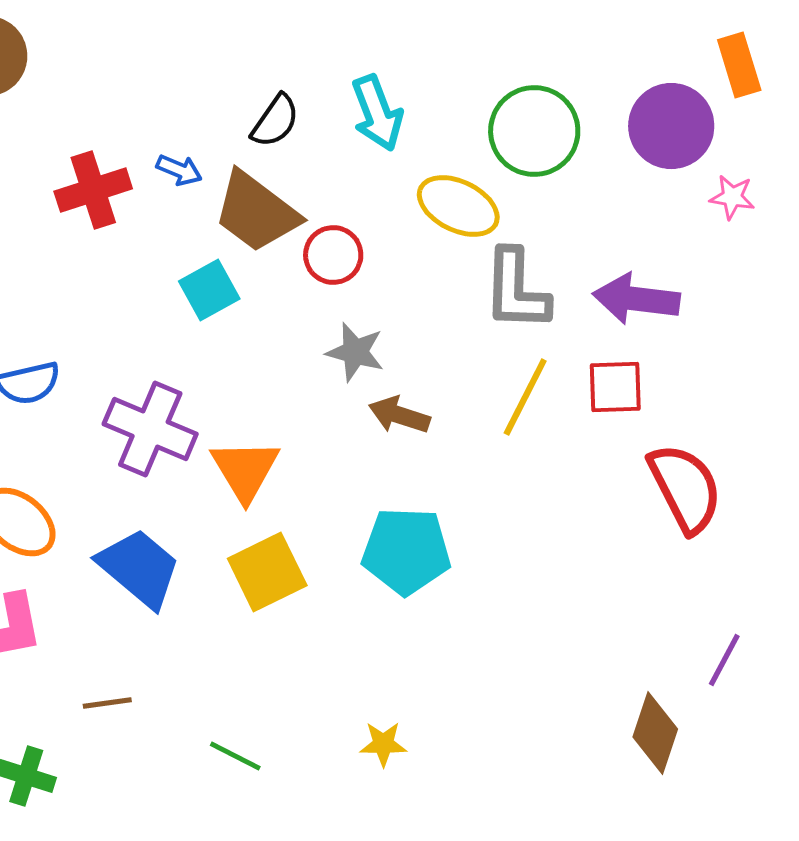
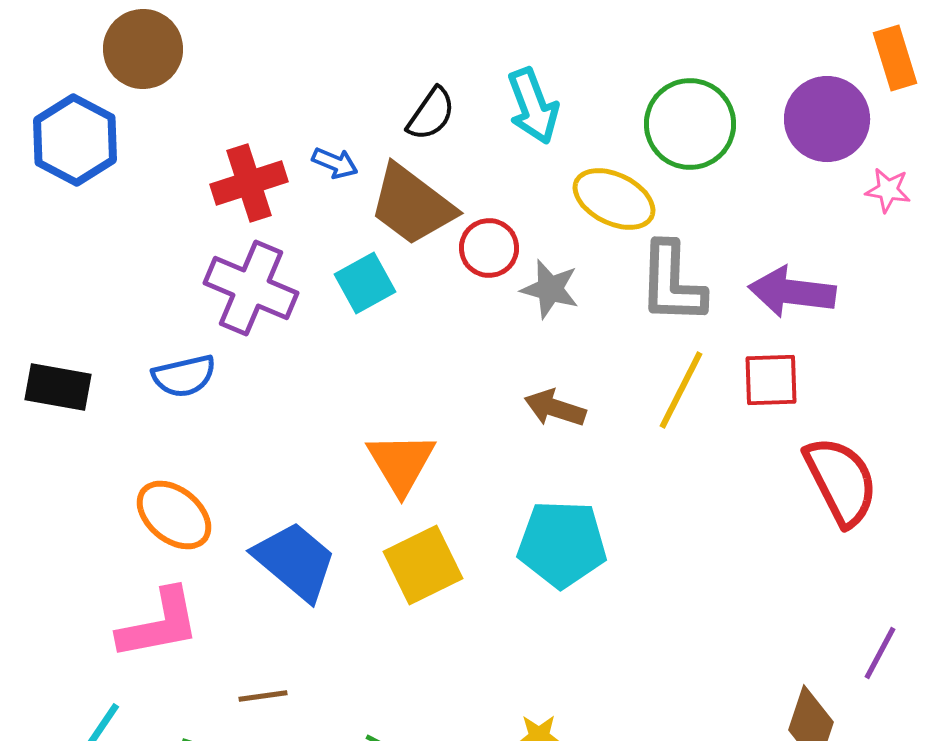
gray star: (355, 352) -> (550, 289), moved
purple cross: (150, 429) -> (251, 288), moved

